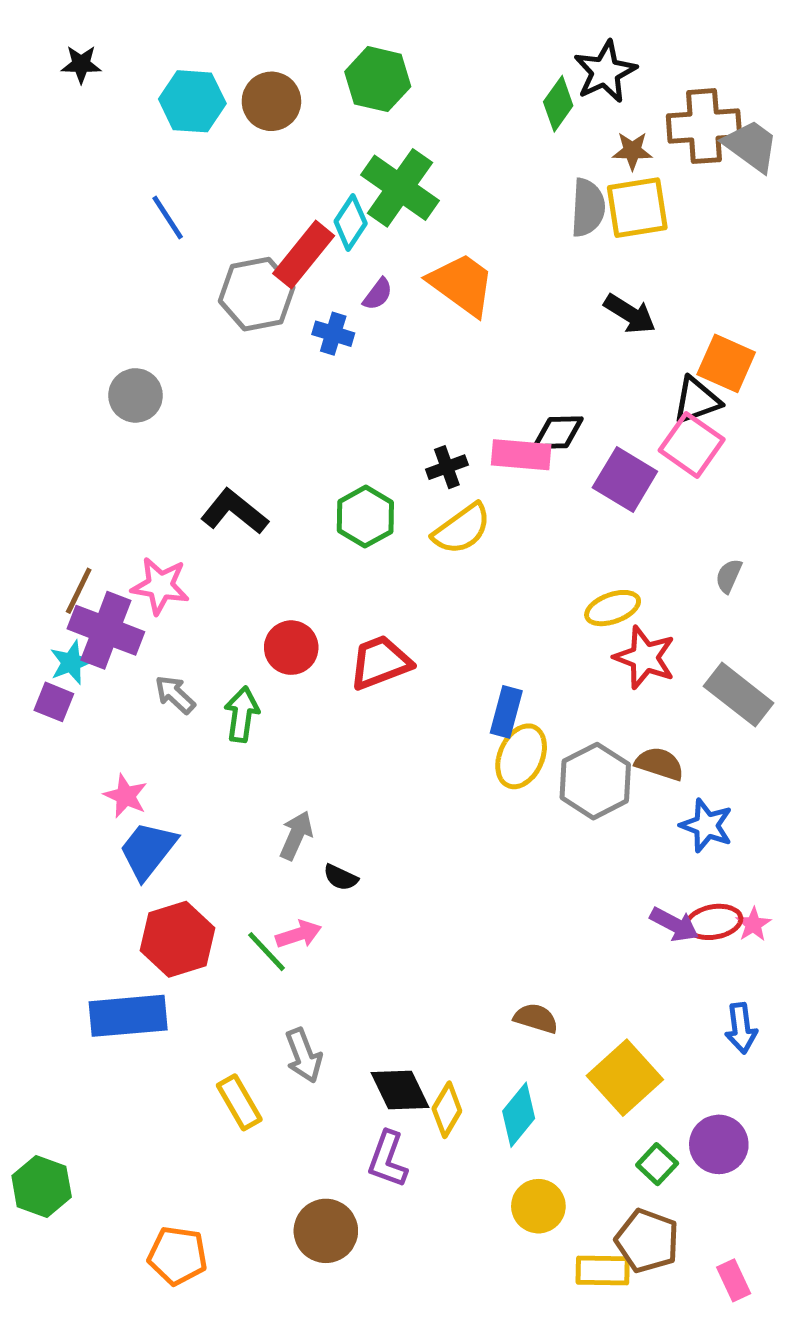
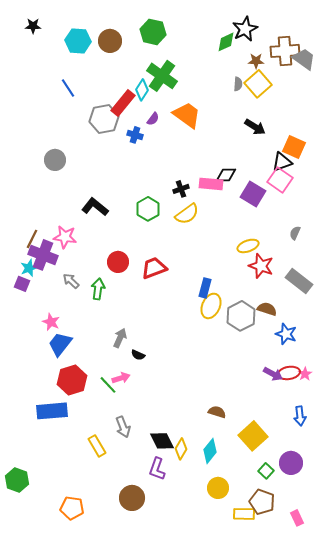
green diamond: (558, 104) -> (226, 42), turned 30
gray semicircle: (588, 208) -> (238, 84), size x0.6
yellow square: (637, 208) -> (258, 84), turned -32

